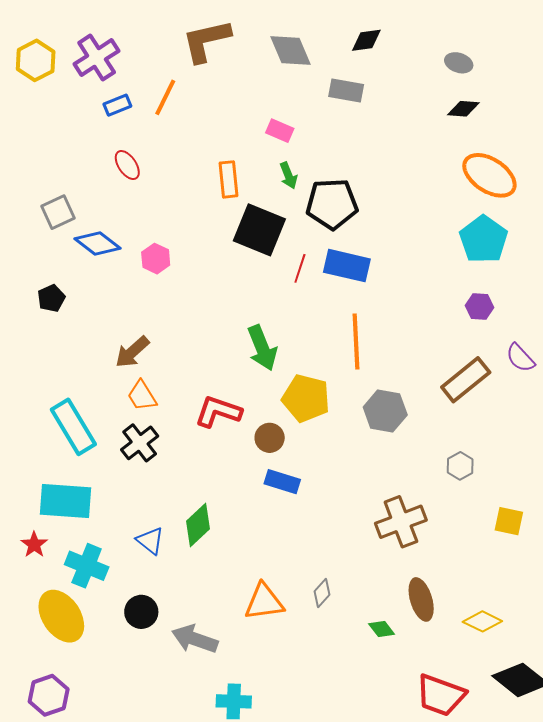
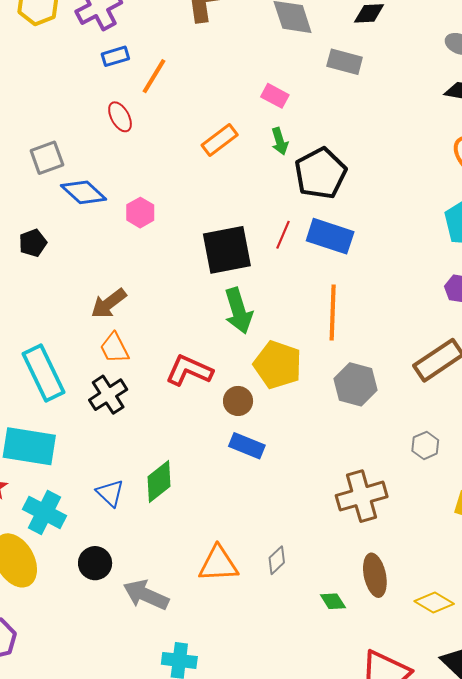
orange line: (165, 97) -> (154, 76), moved
orange rectangle: (229, 179) -> (220, 140), turned 54
black pentagon: (332, 204) -> (320, 173), turned -30
black square: (259, 230) -> (227, 250), moved, turned -38

